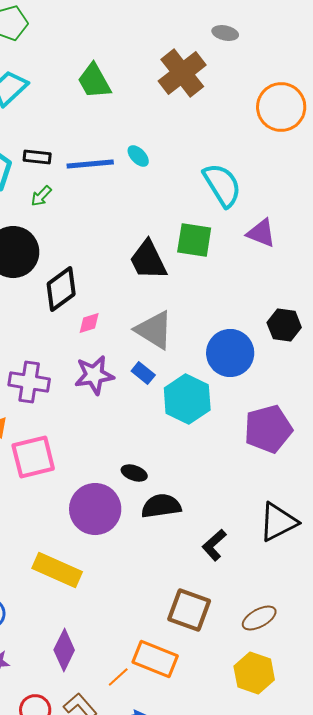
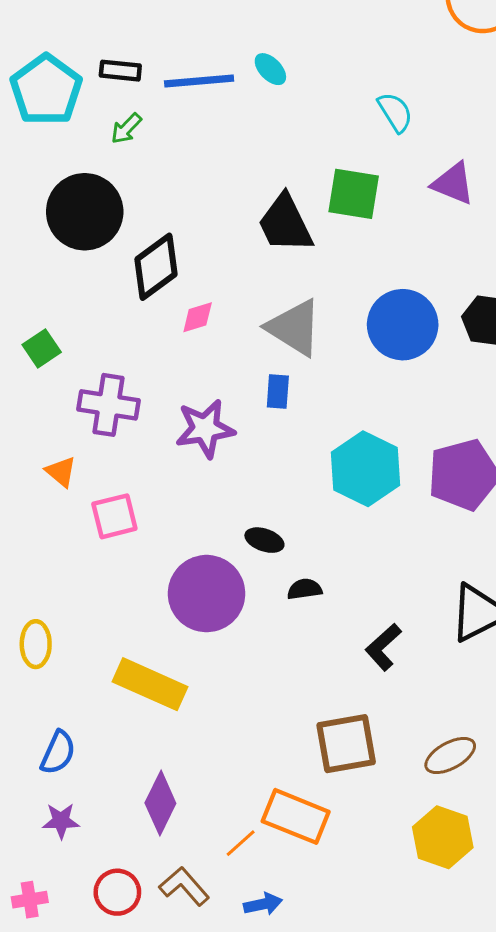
cyan semicircle: (222, 185) -> (395, 112), size x0.6
blue circle: (230, 353) -> (403, 325), moved
blue rectangle: (143, 373) -> (278, 392), turned 55
purple star: (94, 375) -> (205, 429), moved
cyan hexagon: (187, 399) -> (365, 469), moved
pink square: (33, 457) -> (114, 516), size x0.7
black semicircle: (161, 506) -> (305, 589), size x0.6
brown square: (189, 610) -> (346, 744), turned -30

